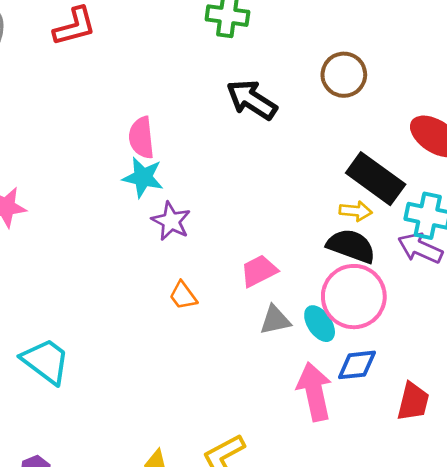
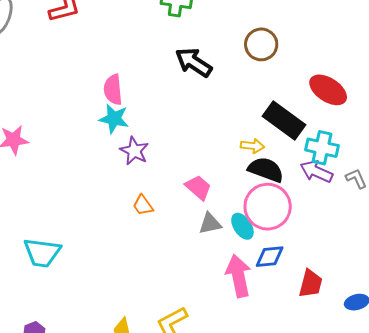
yellow arrow: (356, 211) -> (252, 146), moved
pink trapezoid: (259, 271) -> (198, 188), turned 68
cyan trapezoid: (46, 361) -> (42, 253), turned 150

